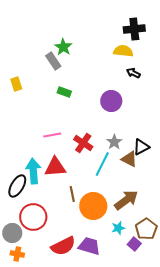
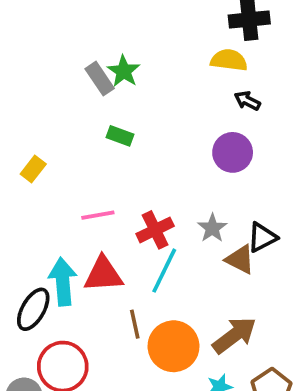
green star: (63, 47) -> (124, 71), moved
yellow rectangle: (16, 84) -> (33, 169), moved, turned 56
purple circle: (111, 101) -> (233, 152), moved
red cross: (83, 143) -> (155, 230), turned 30
cyan line: (102, 164) -> (164, 271), moved

